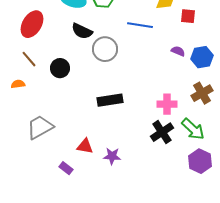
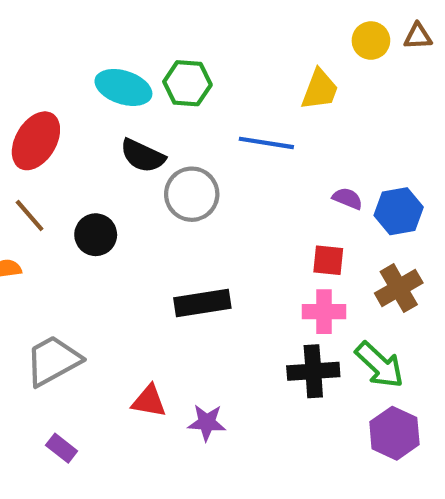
red square: (188, 16) -> (328, 260), moved
black cross: (162, 132) -> (313, 371), turned 30
purple rectangle: (66, 168) -> (62, 448), moved

